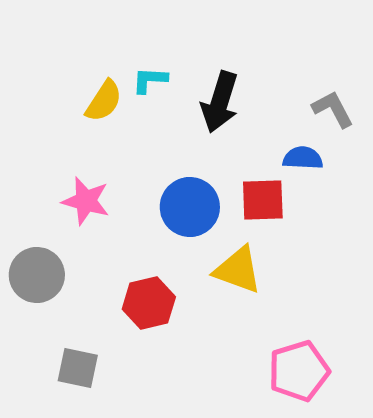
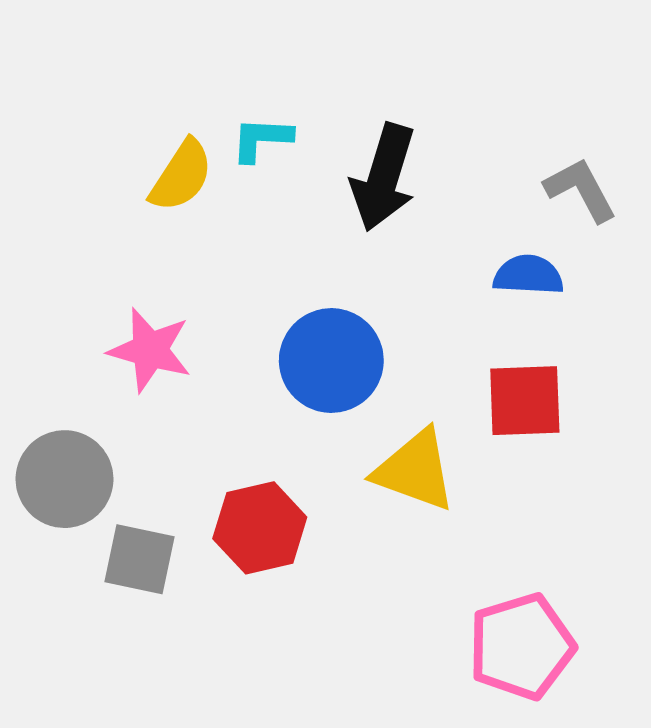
red square: (263, 200) -> (525, 401), moved
gray square: (78, 368) -> (139, 559), moved

